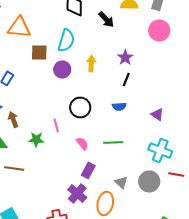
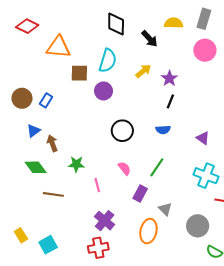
yellow arrow: (91, 63) -> (143, 71), moved, turned 49
pink line: (56, 125) -> (97, 185), moved
green line: (113, 142) -> (157, 167), turned -54
purple rectangle: (88, 170) -> (140, 193), moved
gray circle: (149, 181) -> (198, 226), moved
purple cross: (77, 193) -> (105, 221), moved

